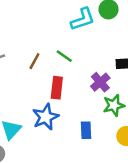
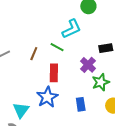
cyan L-shape: (83, 19) -> (72, 29), moved

